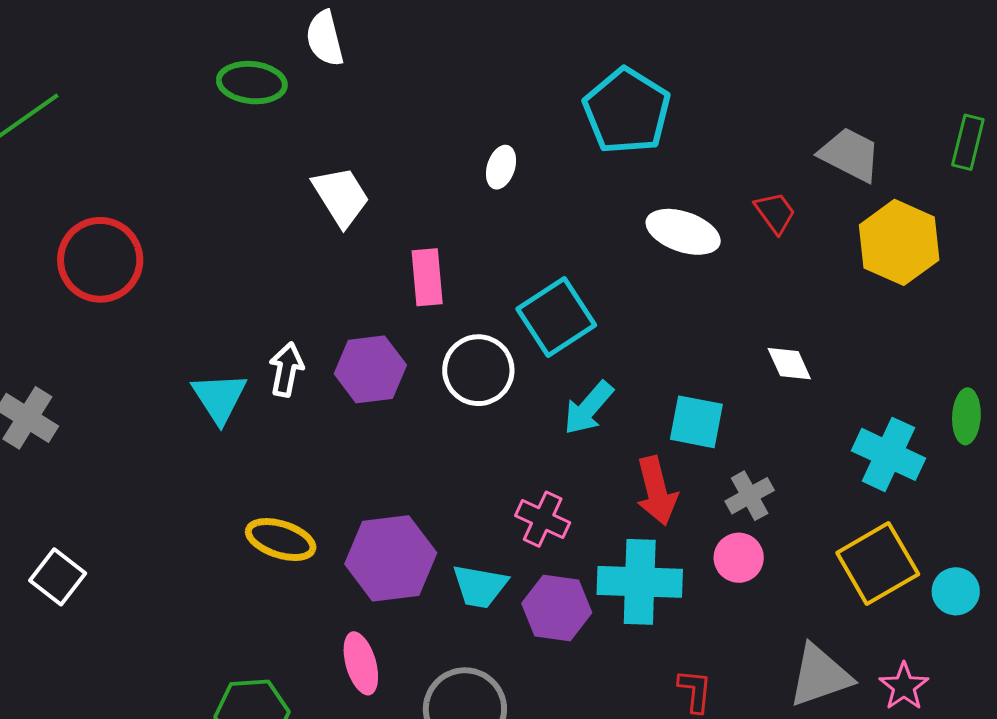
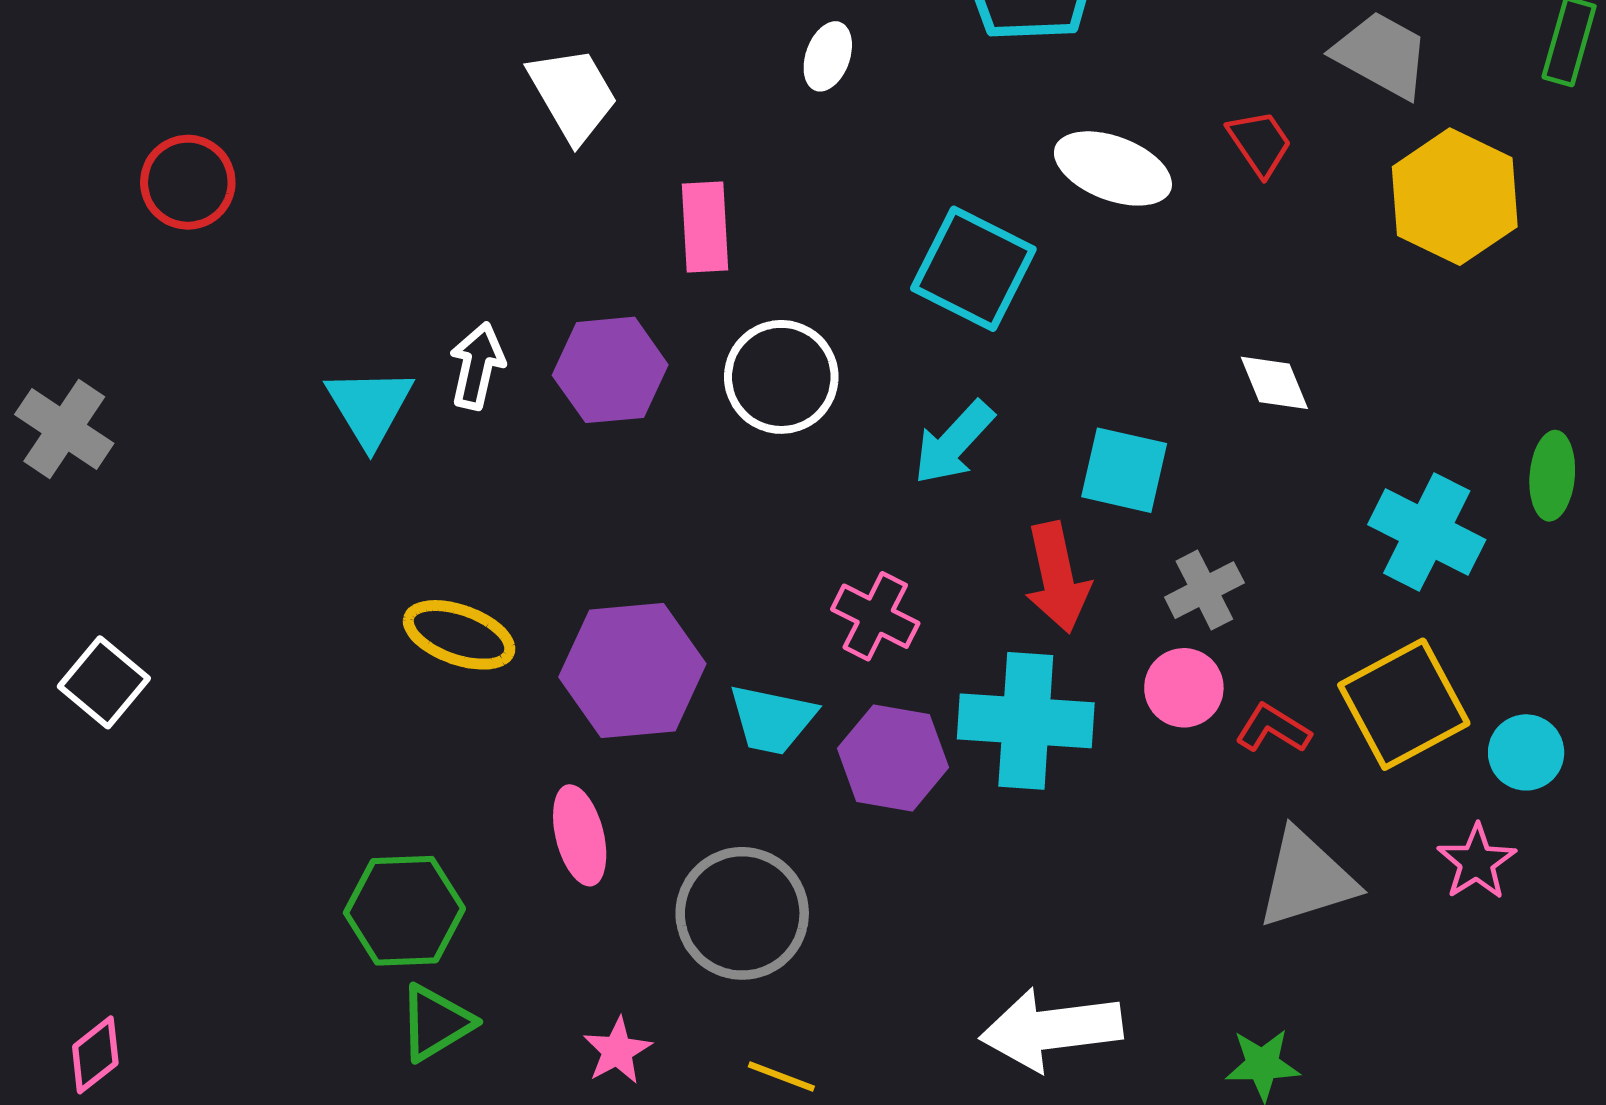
red circle: (100, 260) -> (188, 182), size x0.7
cyan square: (556, 317) -> (973, 269), moved, turned -32
pink star: (904, 686) -> (1477, 862), moved
red L-shape: (695, 691) -> (1273, 729), moved, turned -66

